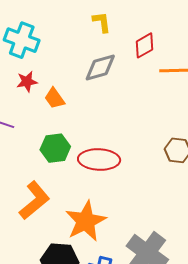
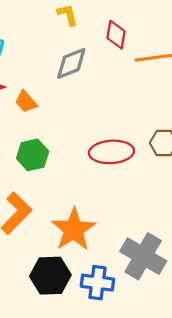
red diamond: (144, 45) -> (116, 35), turned -44
red ellipse: (99, 160) -> (111, 152), moved

